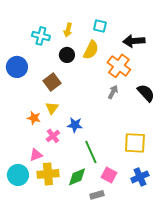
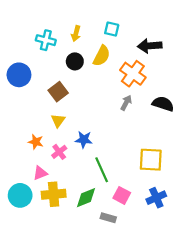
black semicircle: (146, 93) -> (163, 104), turned -30
orange star: (34, 118) -> (36, 142), moved
gray rectangle: (97, 195) -> (108, 218), turned 32

